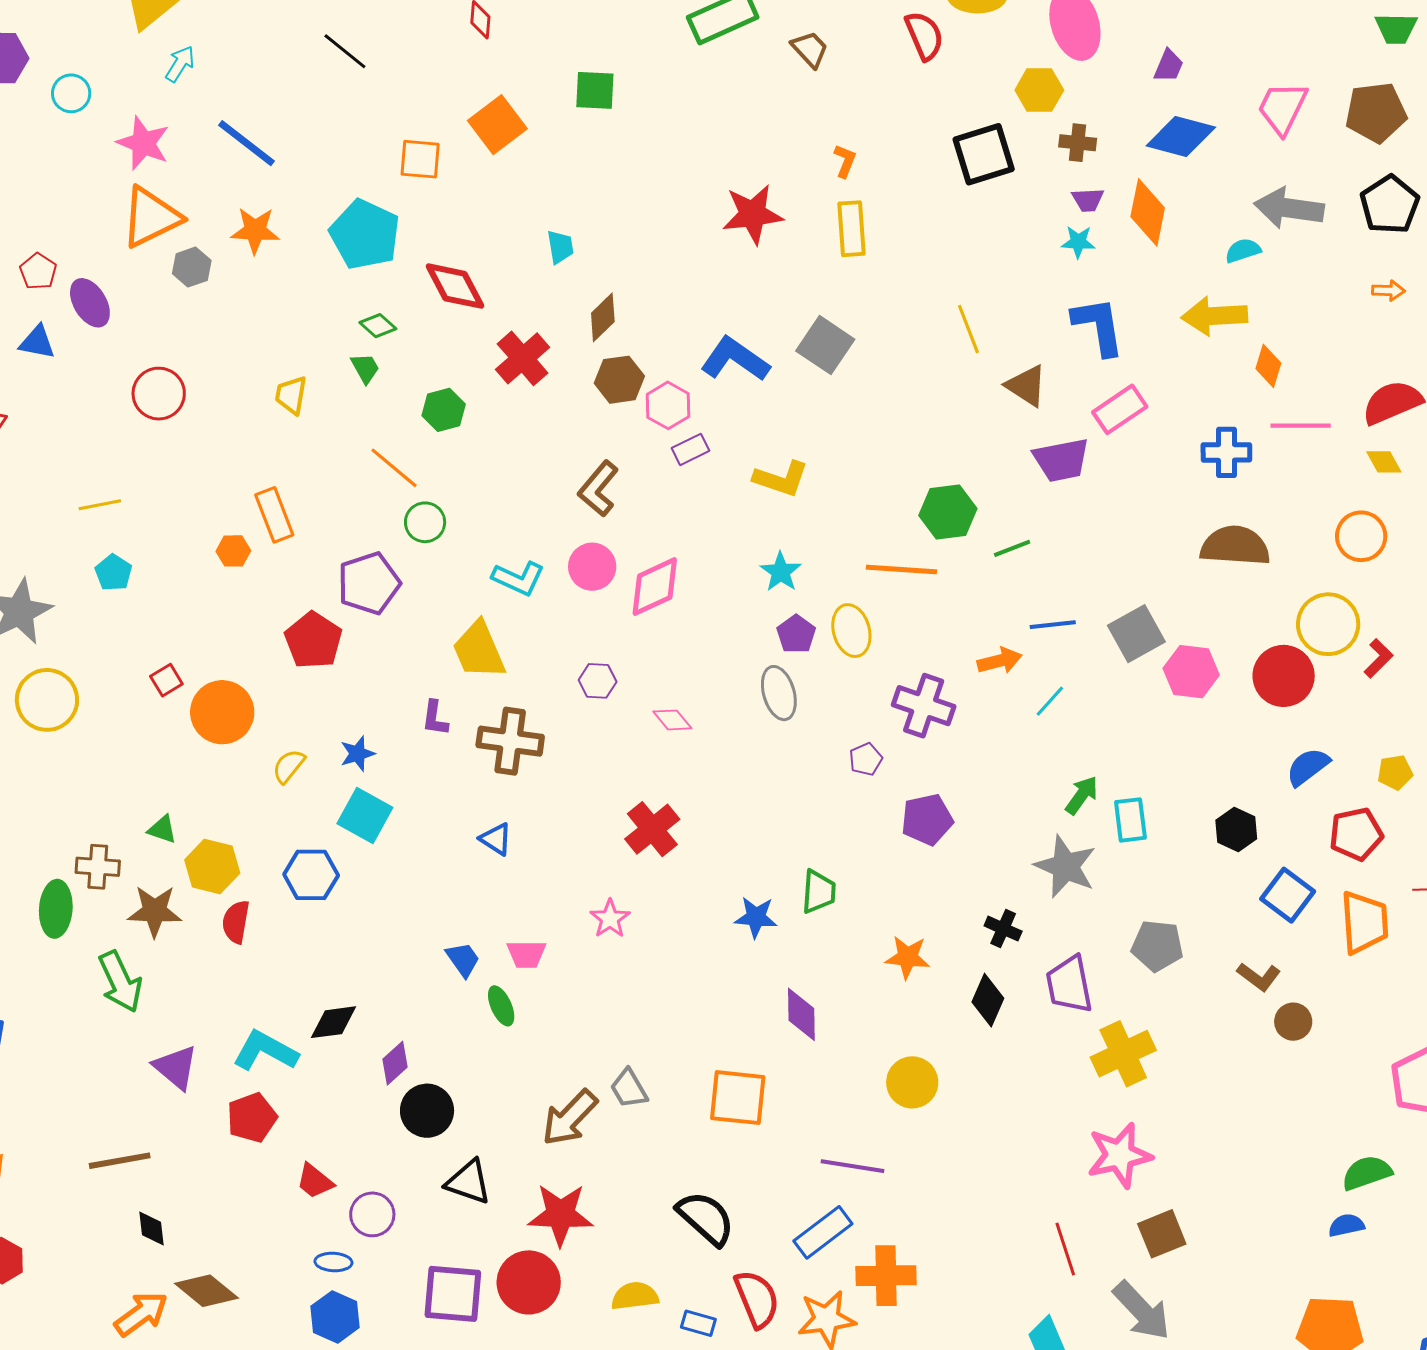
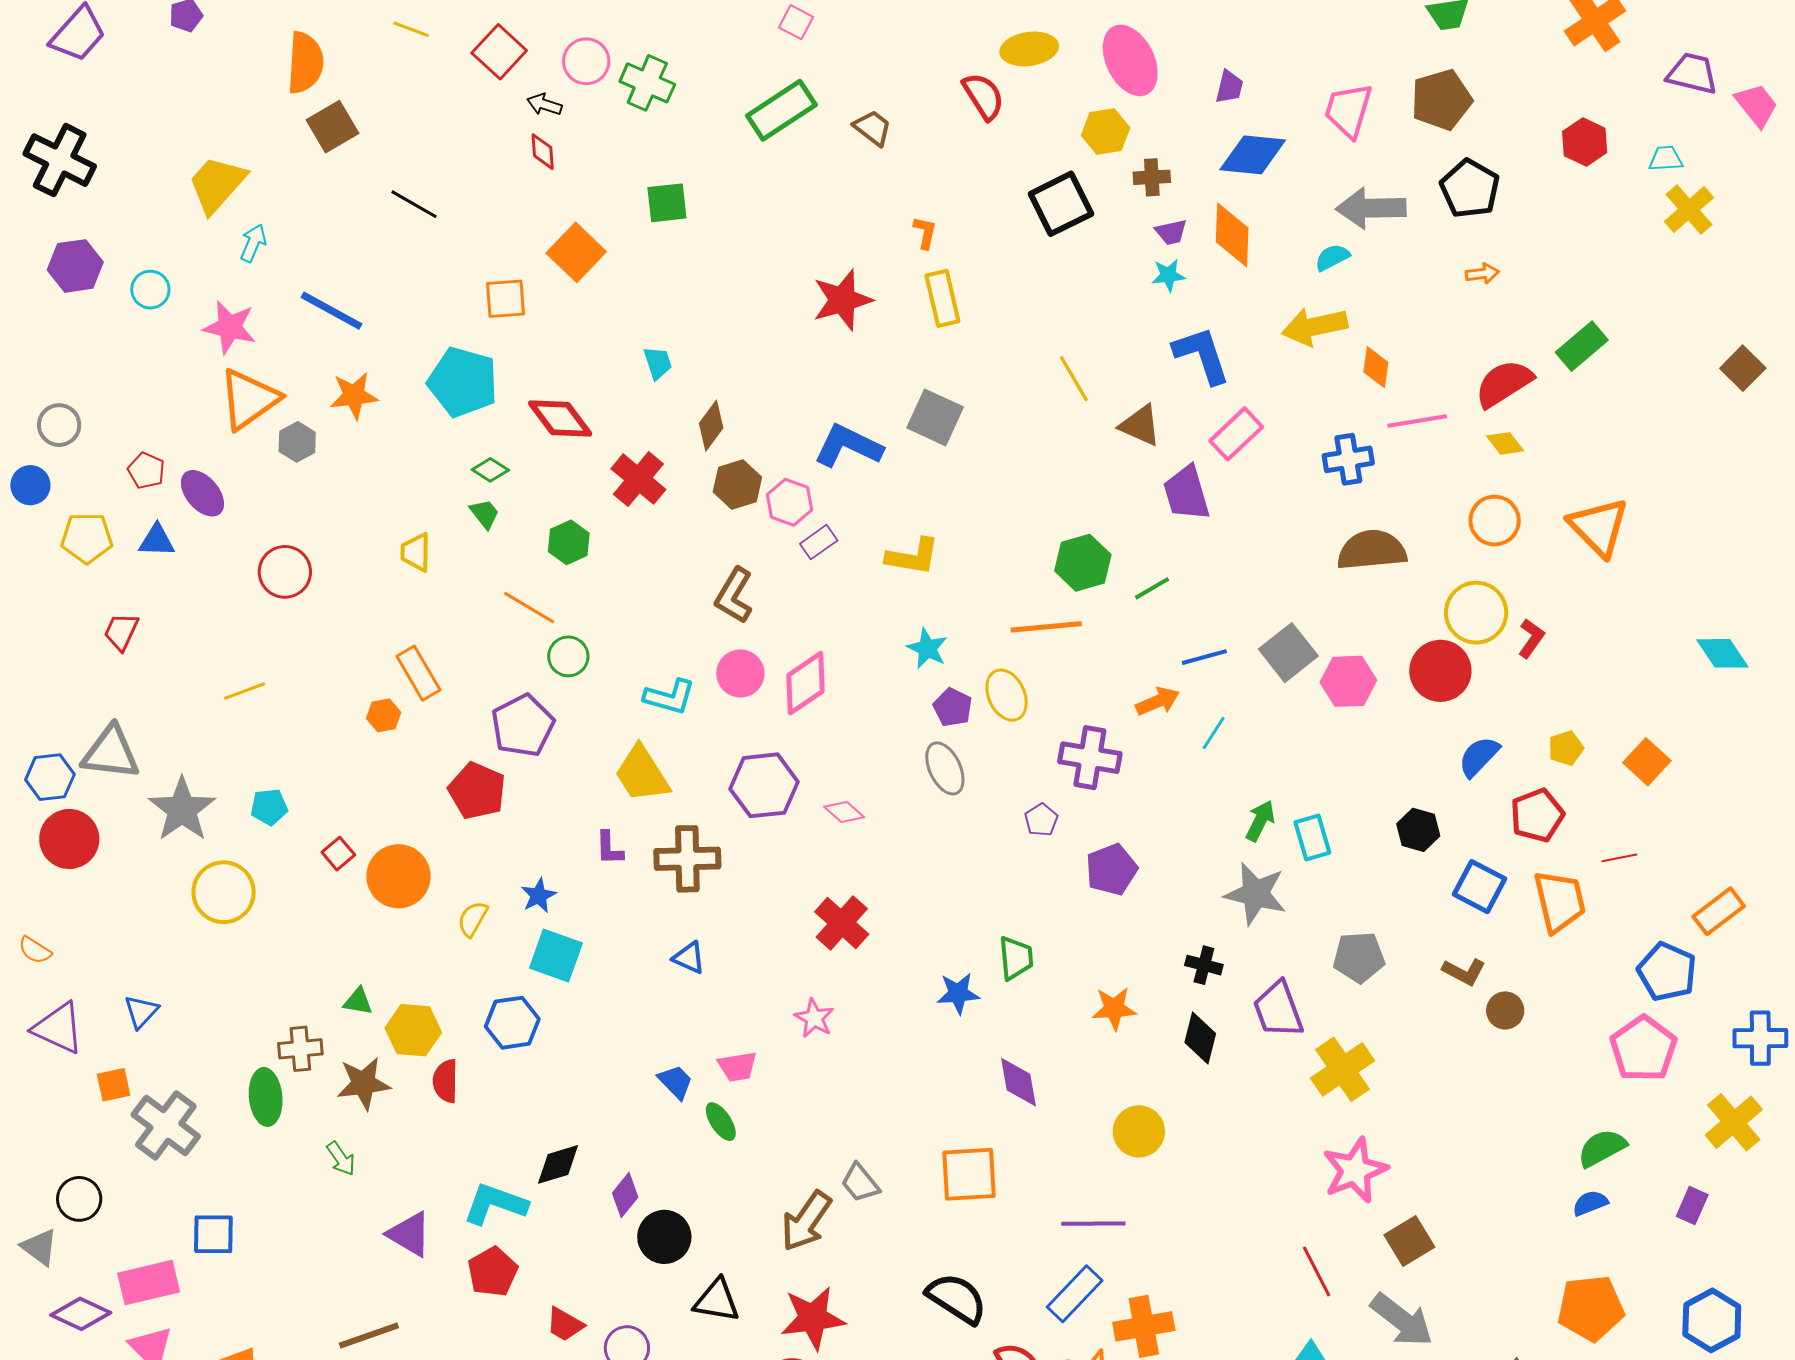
purple trapezoid: (1061, 460) -> (1186, 493), turned 94
cyan pentagon: (113, 573) -> (269, 807), moved, turned -30
purple hexagon: (598, 681) -> (764, 785), size x1.8
green arrow: (120, 982) -> (341, 1159), size x0.6

